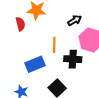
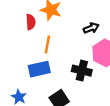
orange line: (54, 45) -> (47, 45), moved

